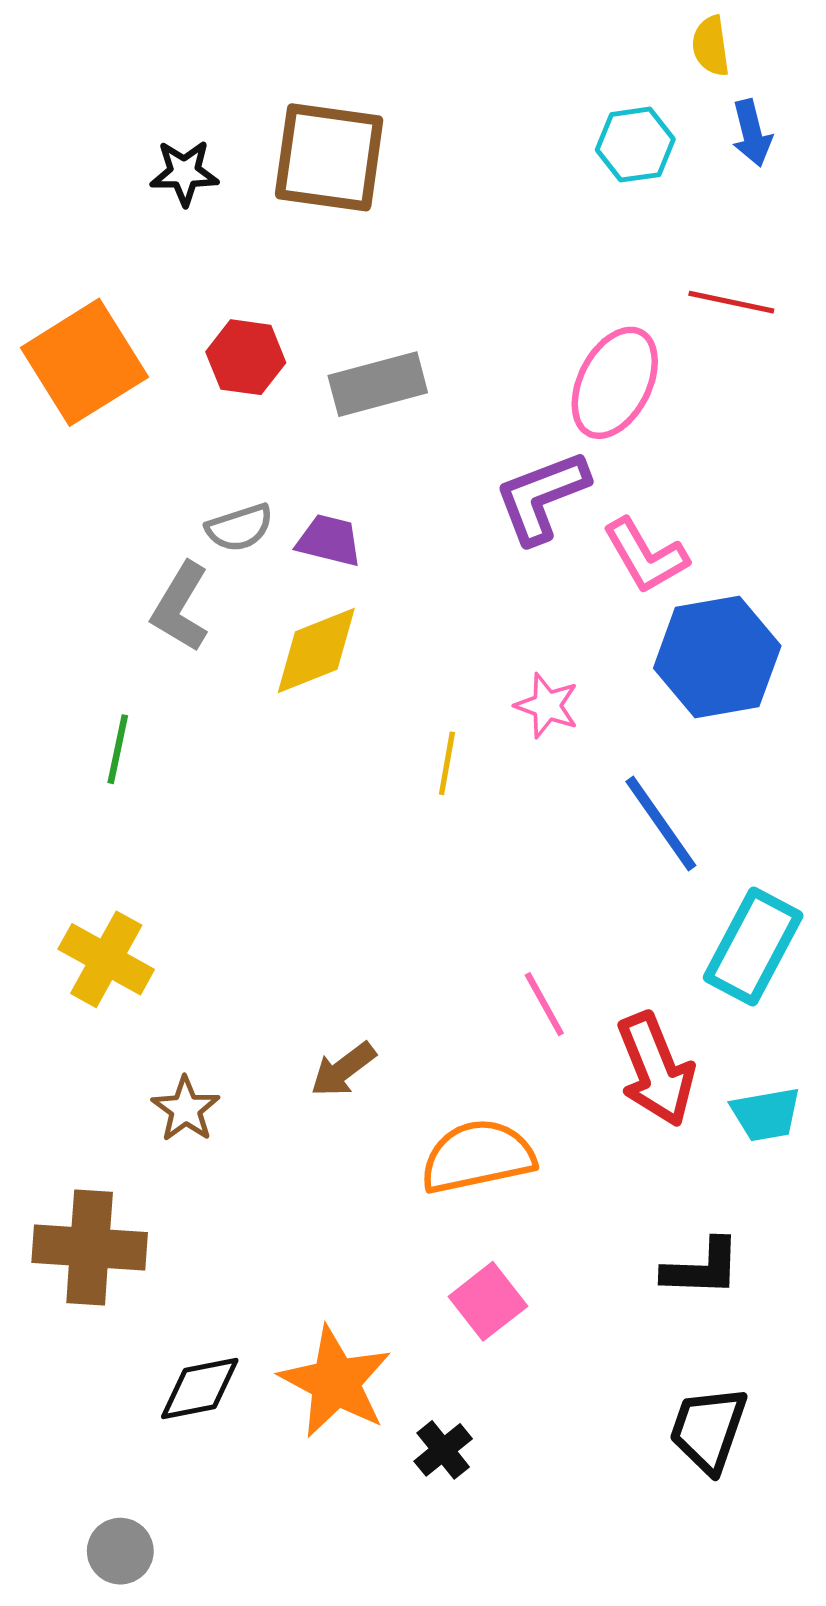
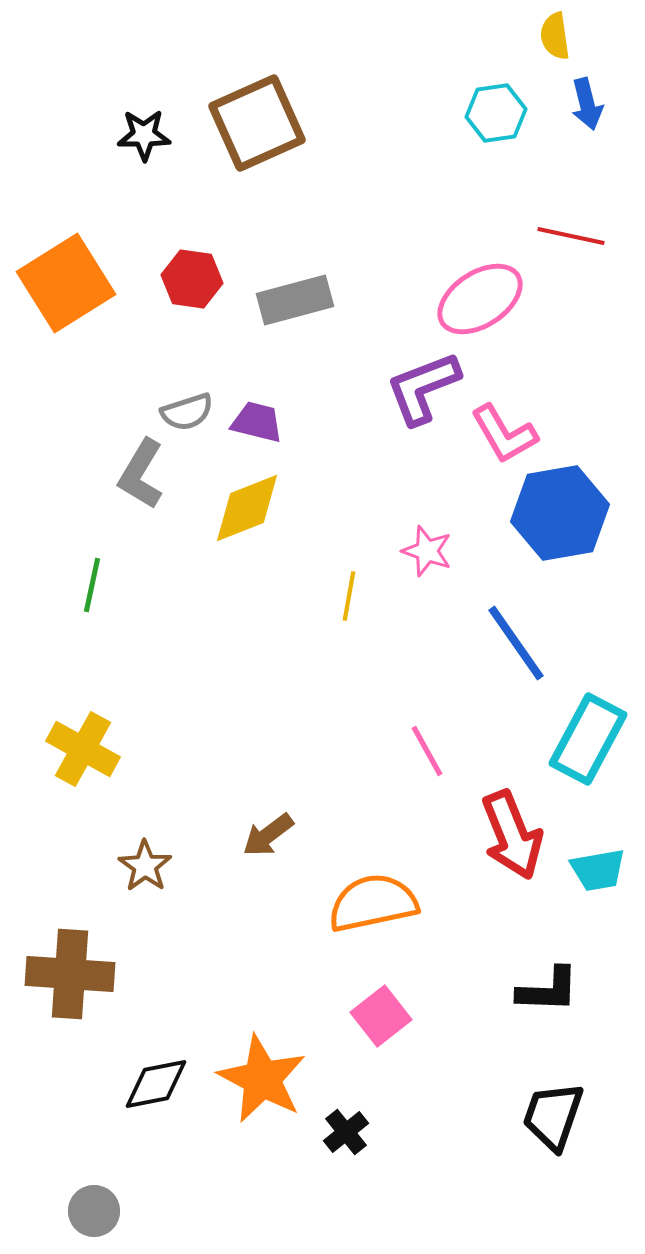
brown square: (329, 157) -> (257, 123), turned -32
pink ellipse: (615, 383) -> (480, 299), turned 30
pink line: (544, 1004) -> (427, 751), moved

